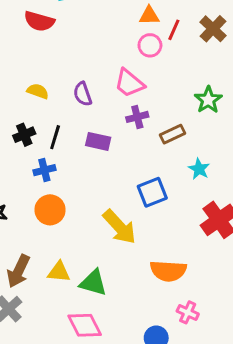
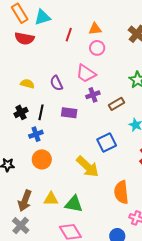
red line: (174, 30) -> (69, 35), moved
orange semicircle: (168, 271) -> (121, 192), turned 85

